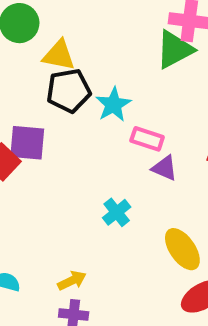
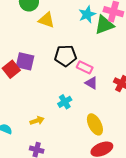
black pentagon: (69, 91) -> (66, 56), moved
cyan star: (113, 104) -> (87, 14), moved
yellow arrow: (72, 281) -> (37, 121), moved

